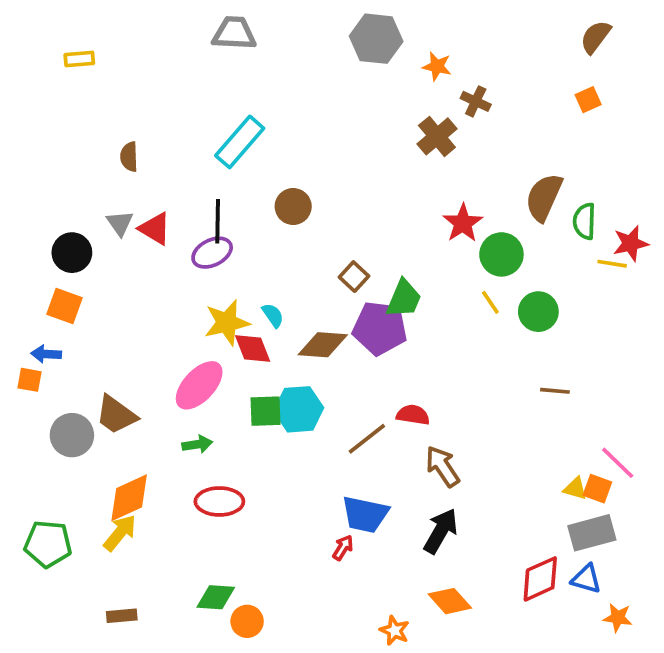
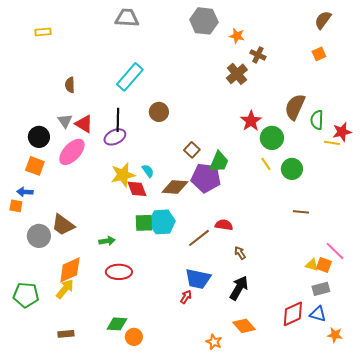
pink ellipse: (199, 385) -> (72, 152), moved
brown arrow: (442, 466) -> (240, 253), size x0.6
gray rectangle: (592, 533) -> (321, 289), size x0.7

